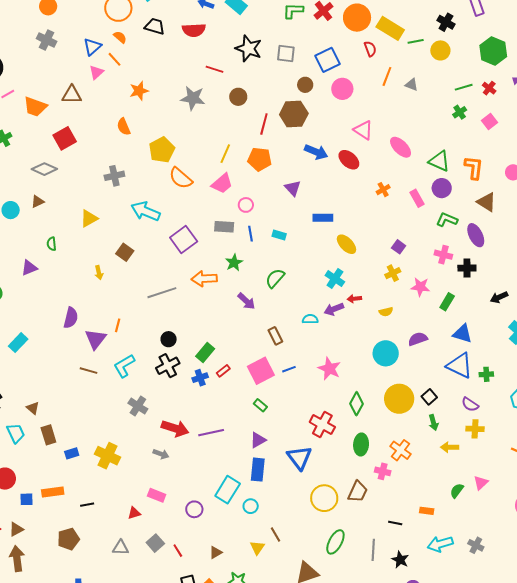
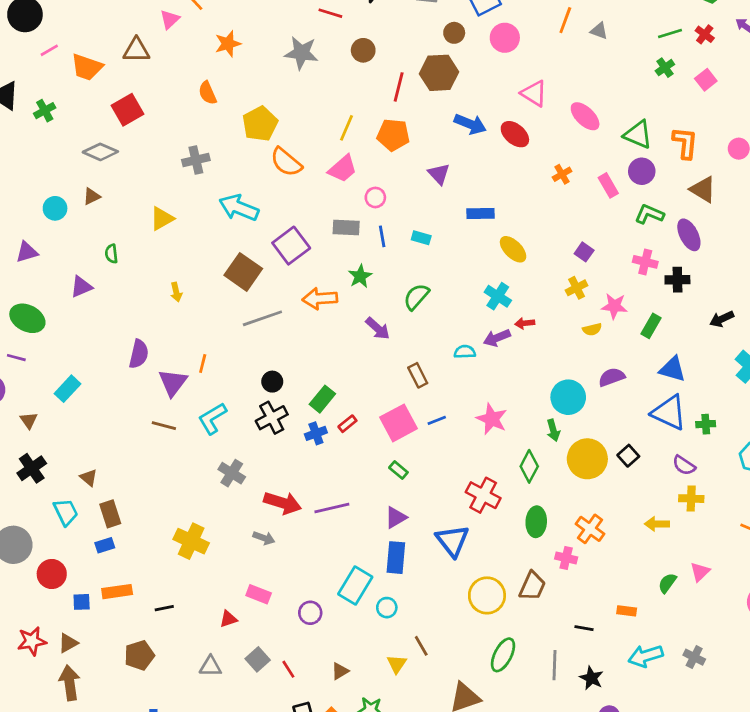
brown square: (125, 252) -> (243, 272), moved, size x1.5
yellow semicircle: (386, 312) -> (592, 329), moved
green arrow: (433, 423) -> (553, 430), moved
blue rectangle: (72, 453) -> (105, 545), moved

